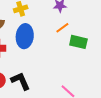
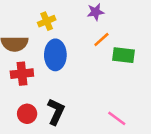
black L-shape: (21, 81) -> (56, 112), turned 55

